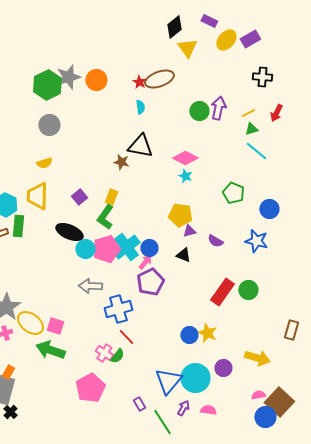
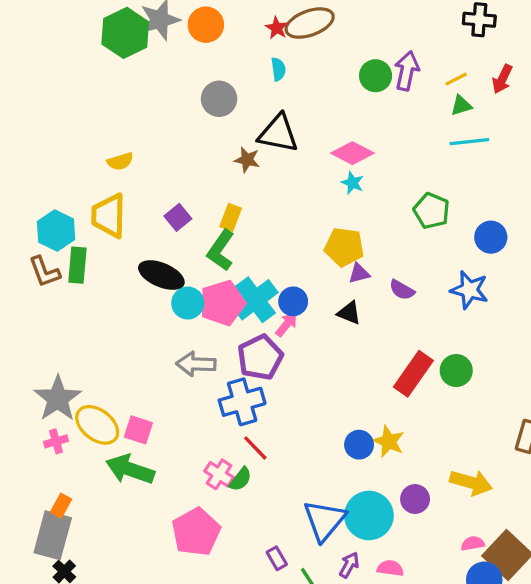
gray circle: (49, 125) -> (219, 99), moved
cyan line: (256, 151) -> (469, 142), turned -45
purple pentagon: (150, 282) -> (260, 357), moved

